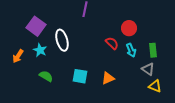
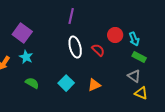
white ellipse: (62, 40) -> (75, 47), moved
cyan arrow: (131, 50) -> (134, 39), moved
green rectangle: (153, 50) -> (139, 57), turned -56
cyan square: (80, 76) -> (66, 83), turned 35

